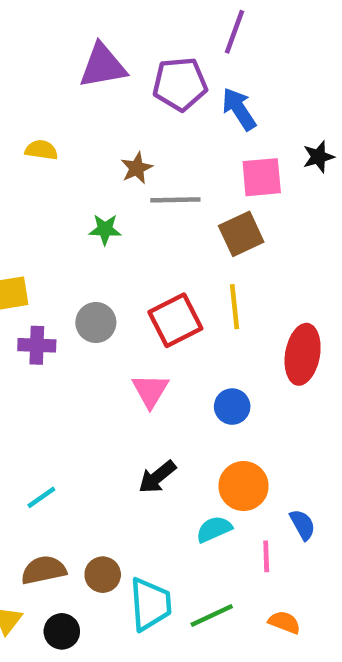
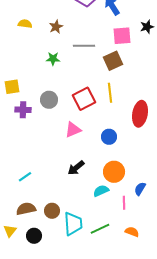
brown star: (137, 168) -> (56, 27), moved
pink triangle: (150, 391) -> (73, 130), turned 36
blue semicircle: (303, 525) -> (140, 189), turned -120

